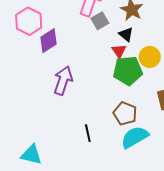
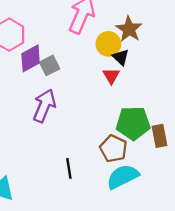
gray square: (100, 21) -> (50, 65), moved
yellow circle: (150, 57) -> (108, 44), moved
green pentagon: (128, 71) -> (133, 123), moved

